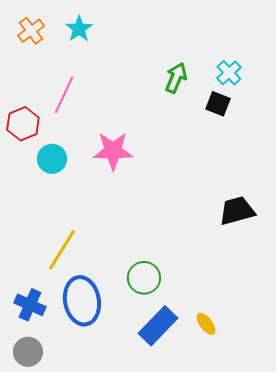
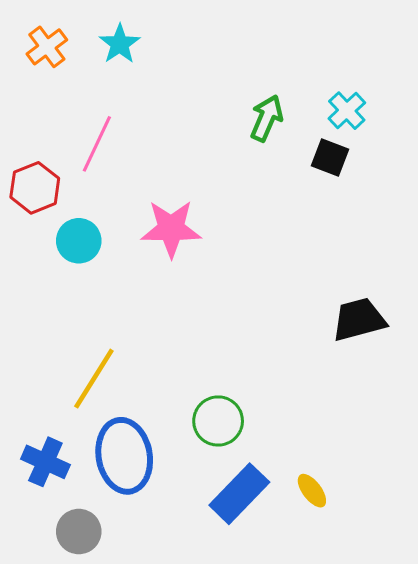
gray circle: (28, 352) -> (79, 532), moved

